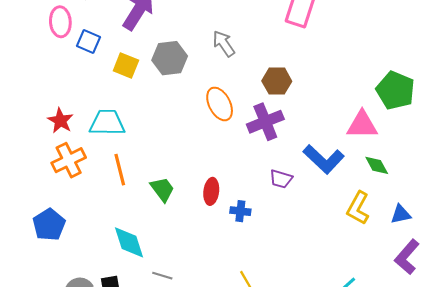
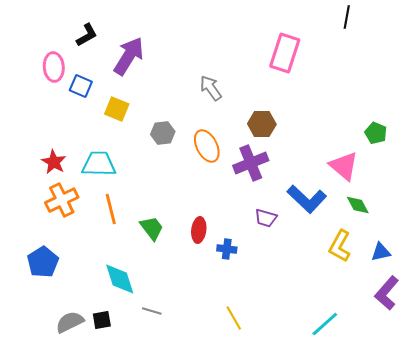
gray hexagon: (170, 58) -> (163, 133), moved, size x0.7
green pentagon: (395, 90) -> (376, 133), size x0.6
pink triangle: (362, 125) -> (344, 166), turned 40

